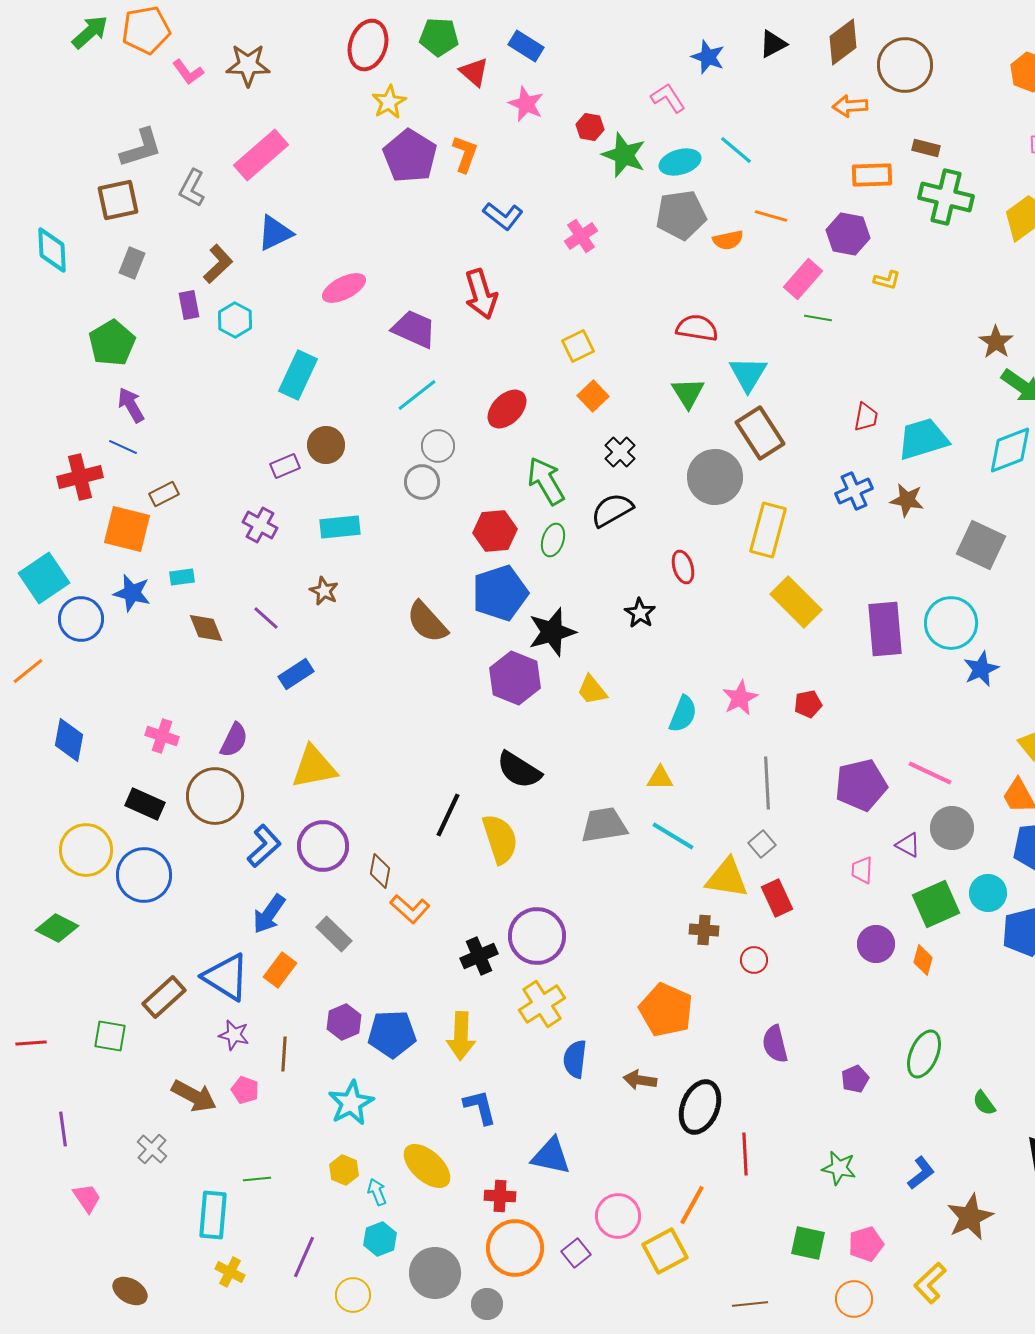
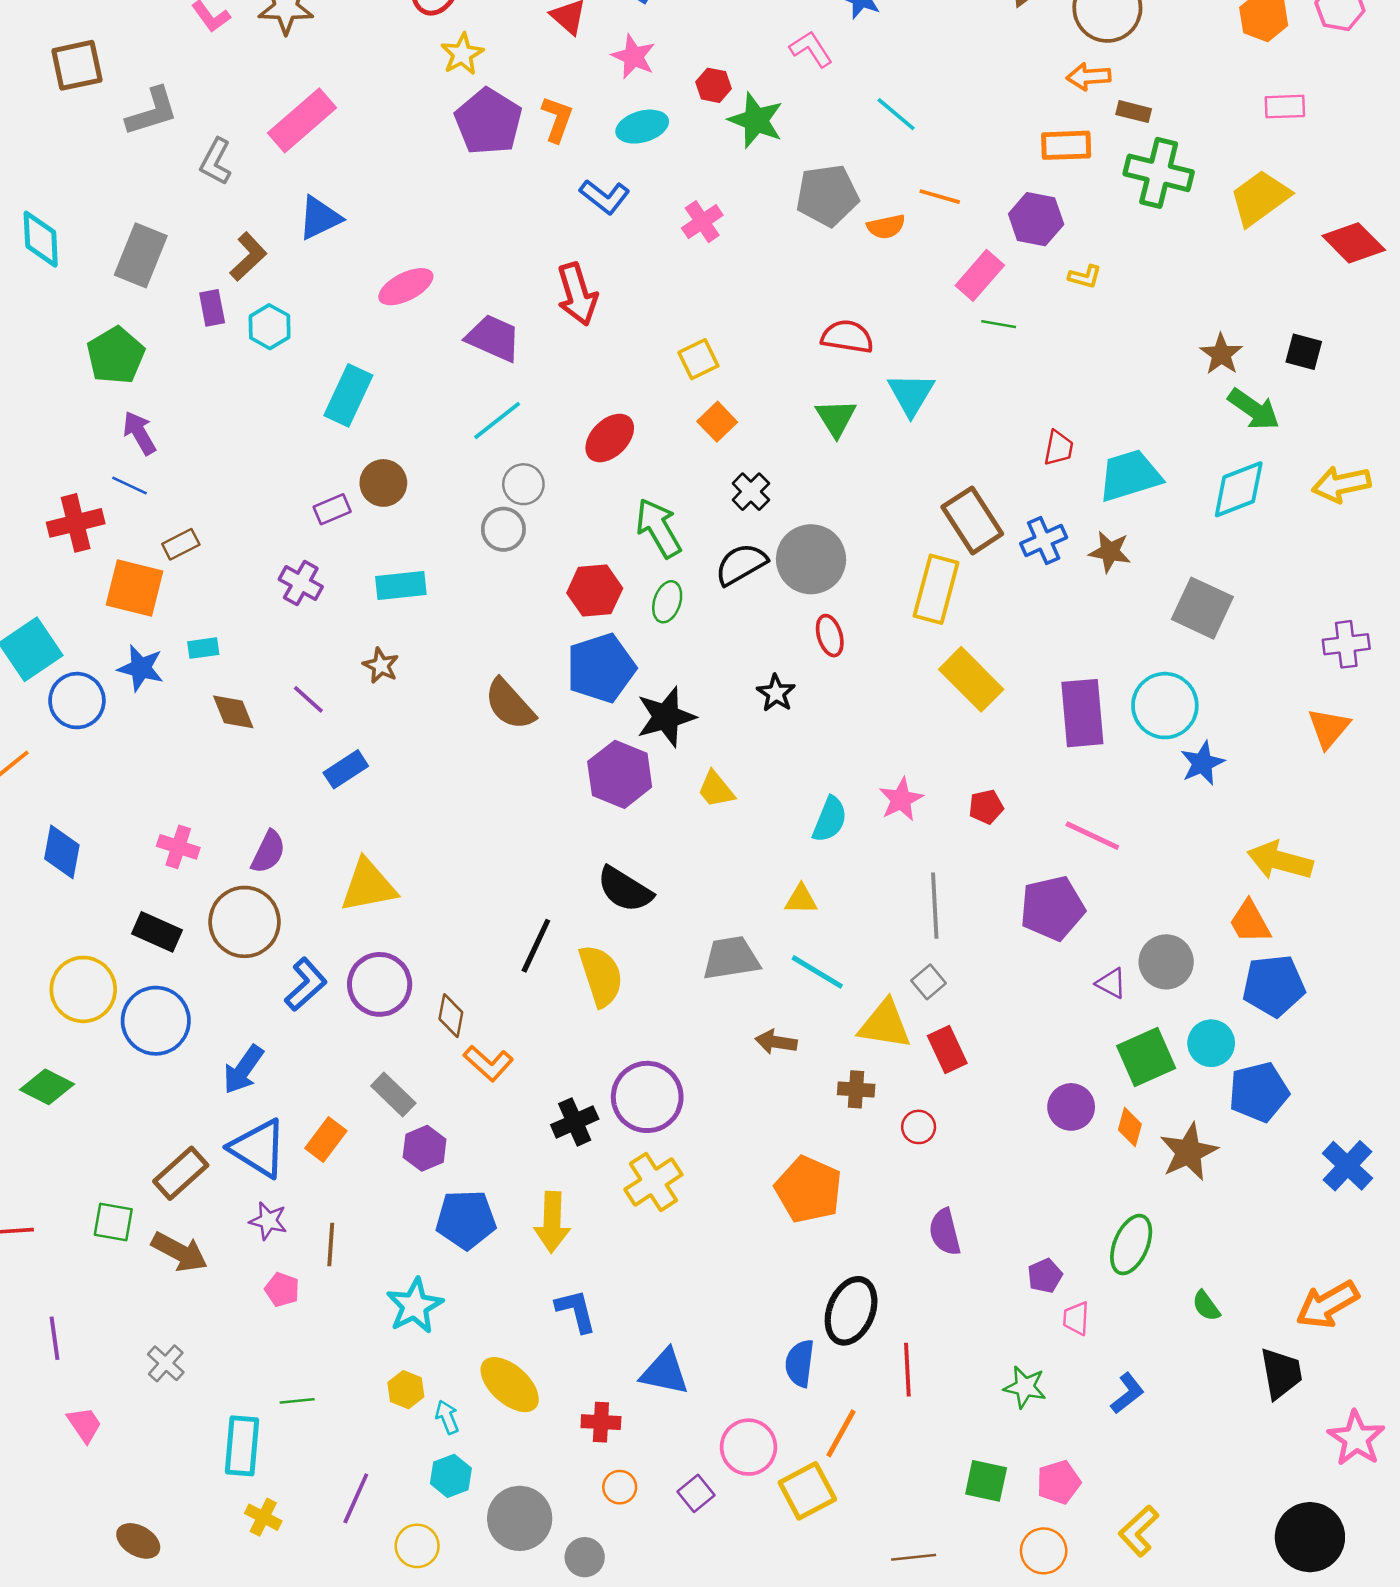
orange arrow: (850, 106) -> (1089, 77), moved
cyan ellipse: (680, 162) -> (642, 127), moved
brown square: (118, 200) -> (77, 65), moved
gray rectangle: (132, 263) -> (141, 255), size x1.6
brown rectangle: (760, 433) -> (972, 520), moved
gray circle: (715, 477) -> (811, 559), moved
pink line: (930, 773) -> (1092, 836), moved
pink trapezoid: (862, 870) -> (1076, 1318), moved
blue arrow: (269, 914) -> (243, 1069), moved
purple hexagon: (344, 1022) -> (425, 1148), moved
blue semicircle: (575, 1059) -> (800, 1363), moved
brown arrow: (640, 1080) -> (776, 1042), moved
brown arrow: (194, 1096) -> (180, 1252), moved
brown star: (970, 1217) -> (1189, 1152), moved
orange circle: (515, 1248) -> (620, 1487), size x0.5

